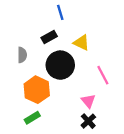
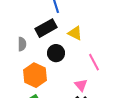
black rectangle: (49, 37) -> (46, 28), size x1.5
black circle: (60, 65) -> (56, 53), size x0.7

